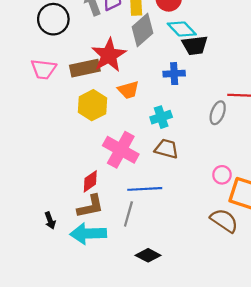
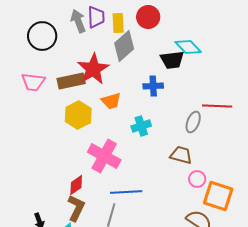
cyan diamond: (182, 29) -> (188, 47), moved
brown trapezoid: (167, 149) -> (181, 155), moved
brown L-shape: (90, 206) -> (76, 208), turned -52

